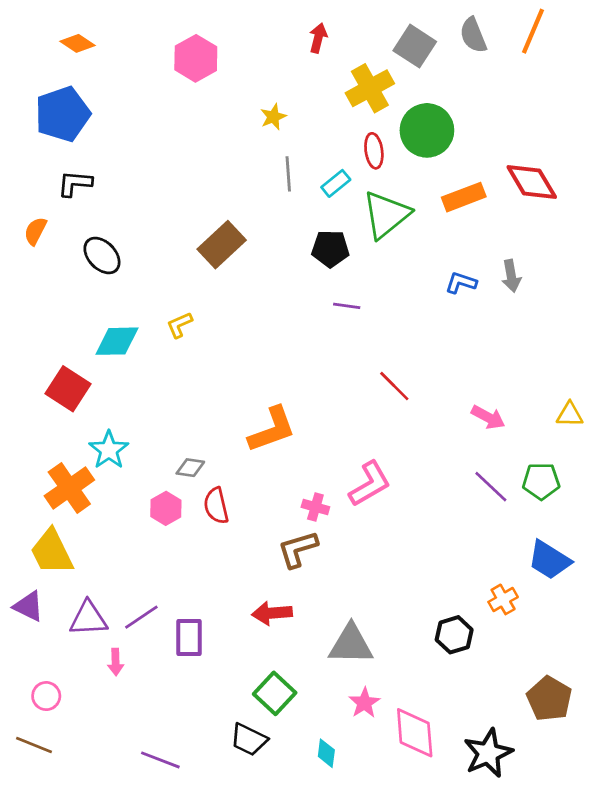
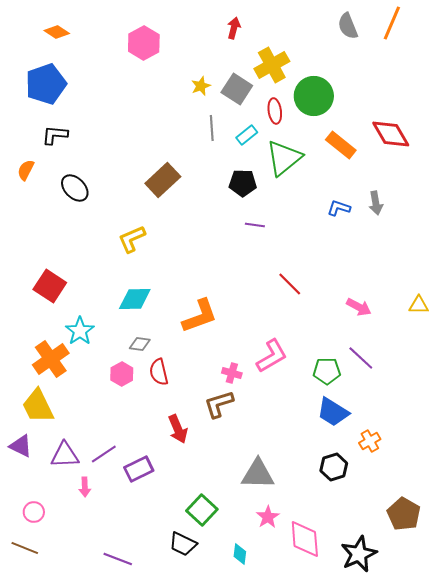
gray square: (415, 46) -> (237, 89), moved
orange rectangle: (464, 197) -> (341, 145), turned 60
yellow L-shape: (179, 325) -> (132, 239), size x1.4
cyan diamond: (117, 341) -> (135, 299), moved
green pentagon: (541, 481) -> (327, 371), moved
blue trapezoid: (549, 560) -> (333, 412), moved
red arrow: (272, 613) -> (178, 429), moved, turned -108
purple rectangle: (189, 638) -> (139, 469), turned 64

